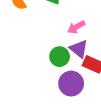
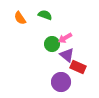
green circle: (60, 57) -> (52, 44), moved

